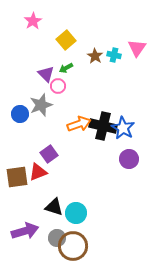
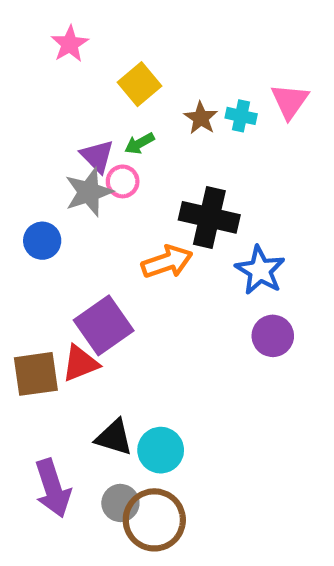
gray star: (41, 105) -> (89, 192), moved
black cross: (103, 126) -> (209, 217), moved
purple square: (49, 154) -> (104, 325), size x1.5
purple arrow: (25, 231) -> (53, 488), turned 88

